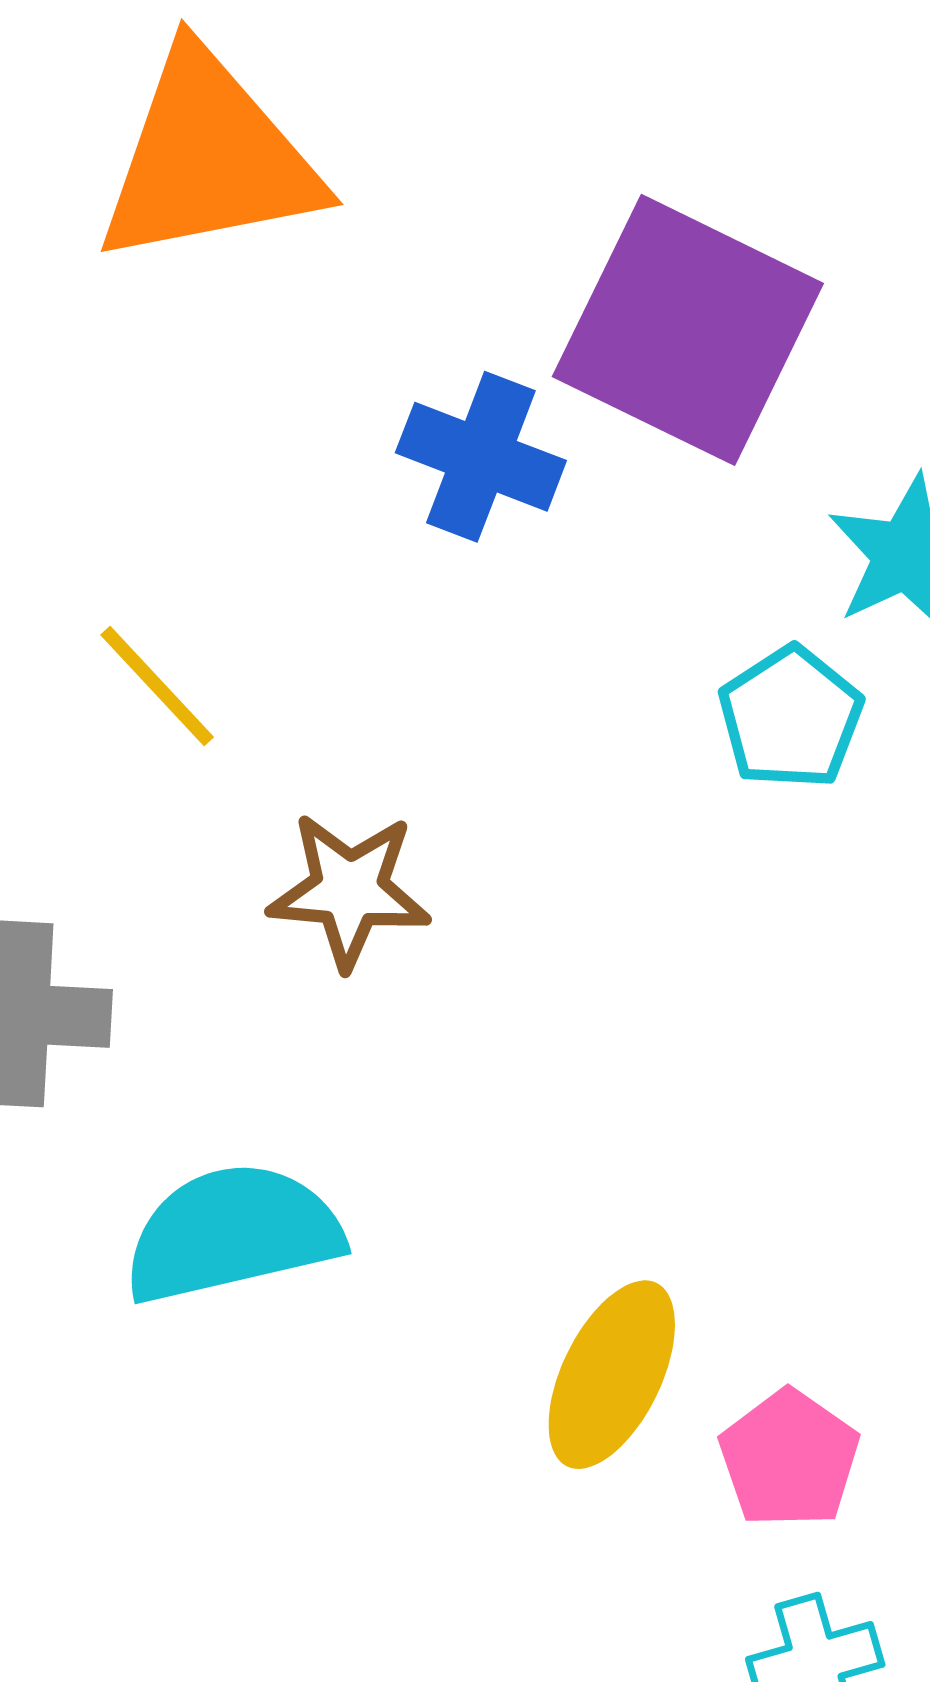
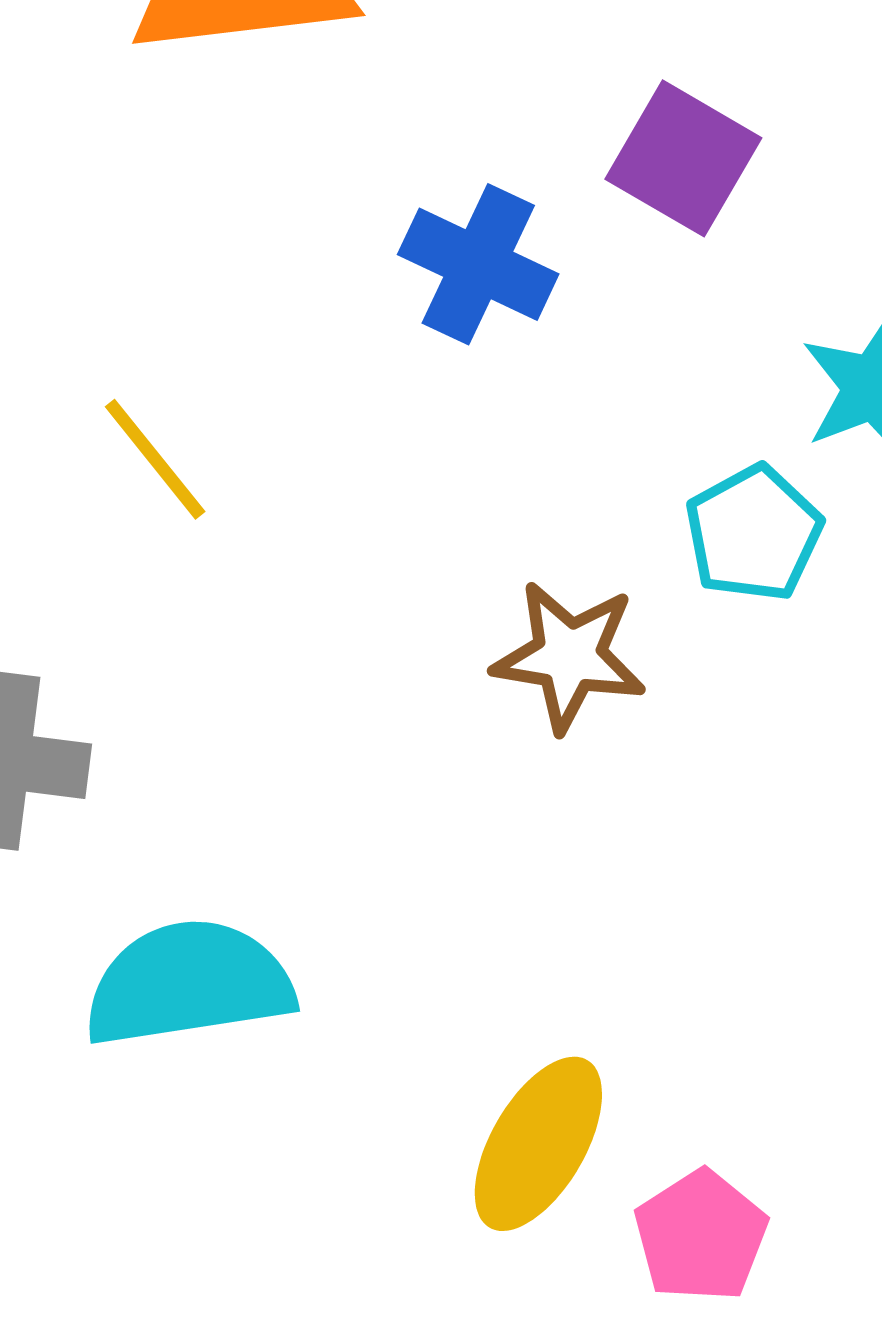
purple square: (688, 330) -> (683, 158), size x0.6
brown star: (349, 890) -> (569, 656), moved

